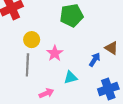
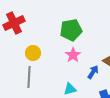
pink star: (55, 53) -> (73, 55), moved

